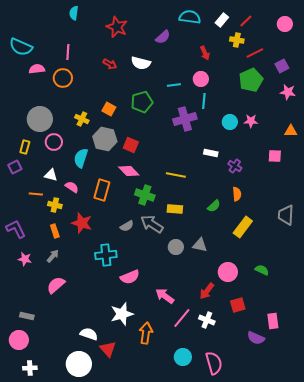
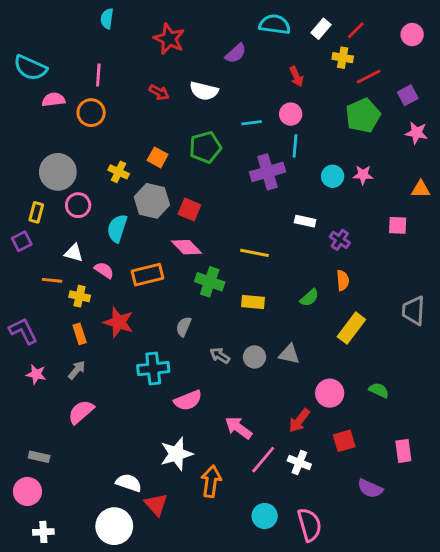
orange rectangle: (102, 190) -> (147, 275), turned 60
gray arrow: (152, 224) -> (220, 356), moved, size x0.6
gray semicircle: (127, 226) -> (184, 327), turned 144
pink rectangle: (273, 321) -> (403, 451), moved

